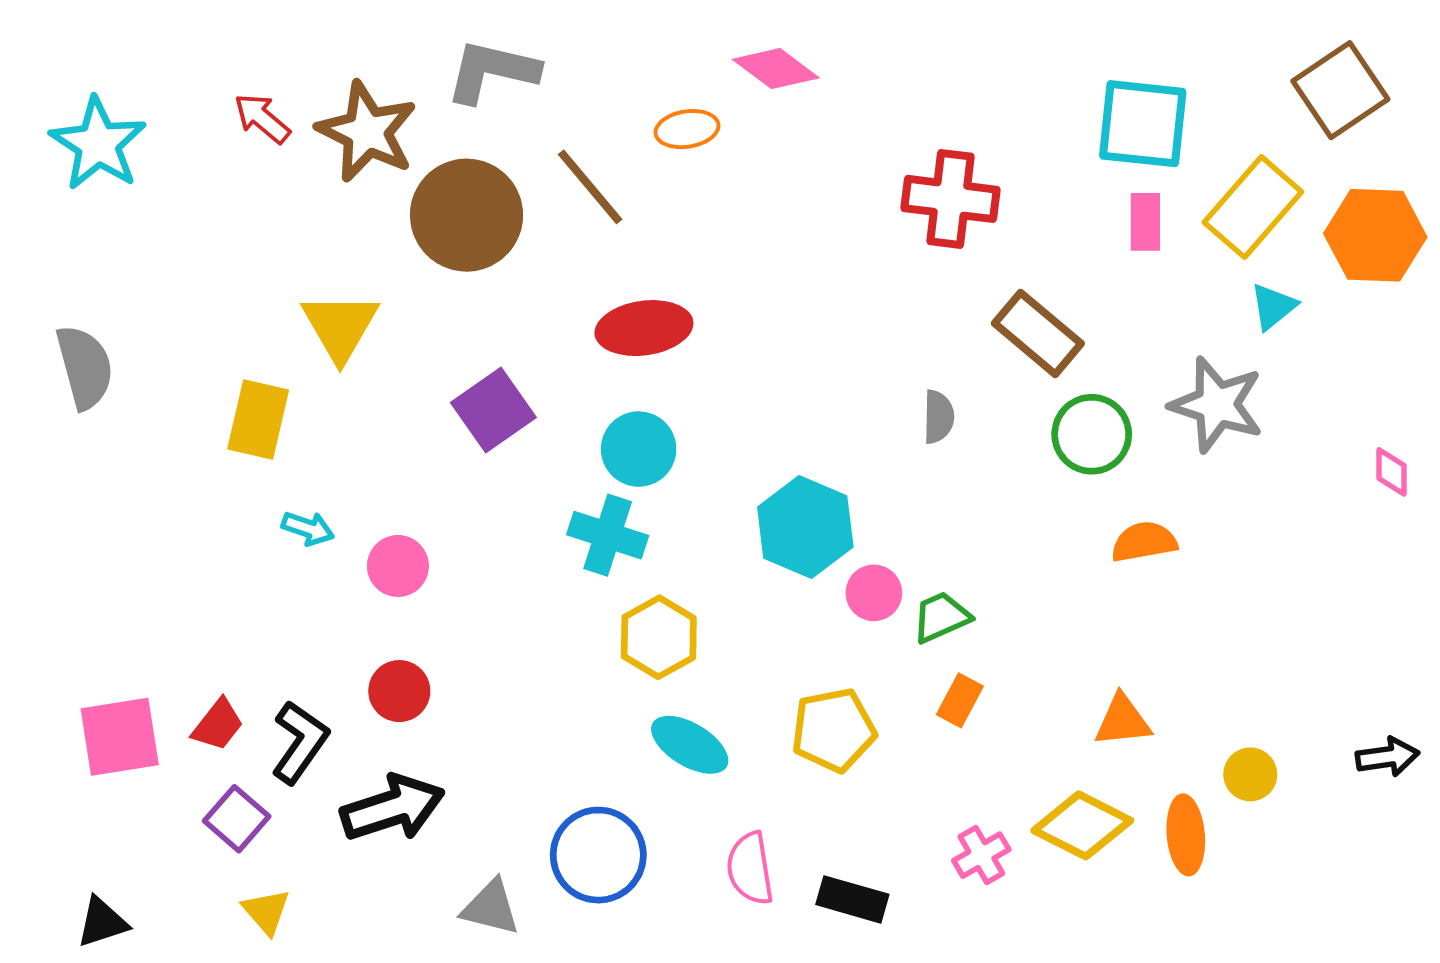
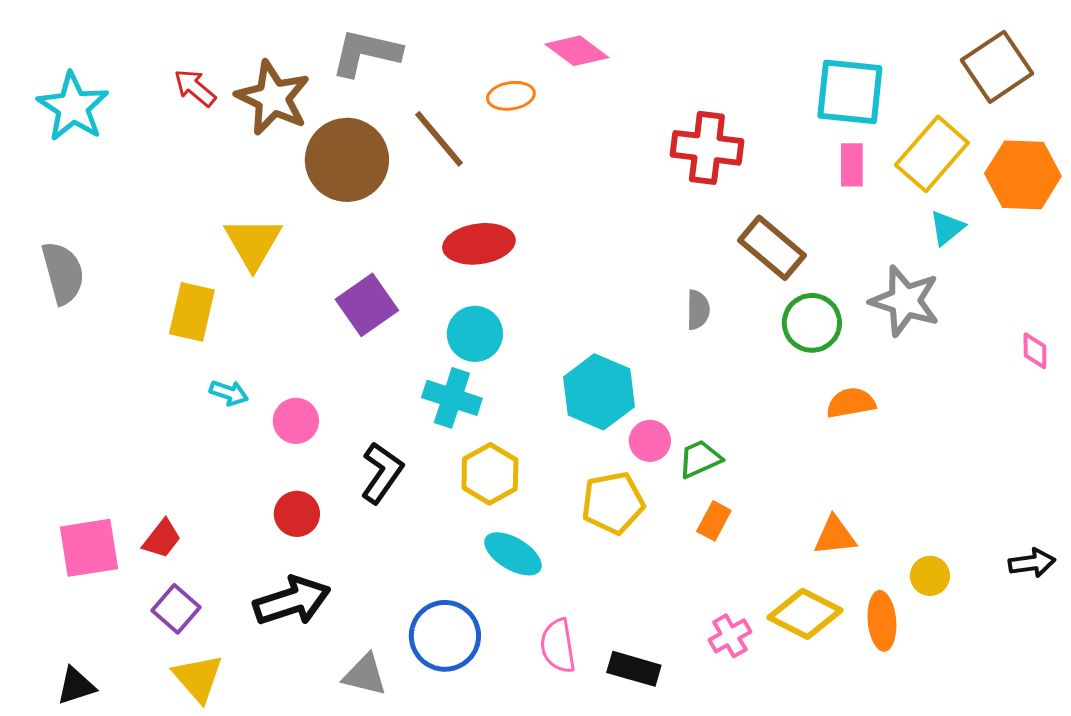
yellow pentagon: (834, 730) -> (613, 503), moved
black L-shape: (300, 742) -> (382, 473), moved
yellow triangle: (266, 912) -> (198, 678), size x1.4

